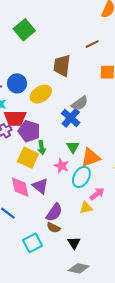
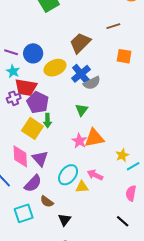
brown trapezoid: (62, 66) -> (80, 43), turned 30
blue cross: (71, 118) -> (81, 74), moved
green triangle: (73, 147) -> (82, 110), moved
pink star: (62, 166) -> (79, 141), moved
cyan ellipse: (81, 177) -> (68, 175), moved
pink arrow: (97, 194) -> (95, 175), turned -126
purple semicircle: (54, 212) -> (33, 183), moved

